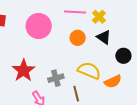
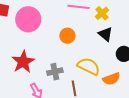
pink circle: (39, 26) -> (28, 19), moved
orange circle: (78, 38) -> (67, 36), moved

